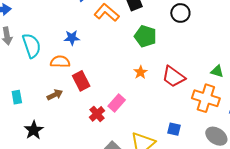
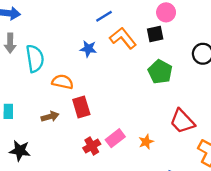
blue star: (72, 38) -> (88, 49), moved
orange star: (140, 72) -> (146, 142), moved
black star: (34, 130) -> (20, 151), turned 30

